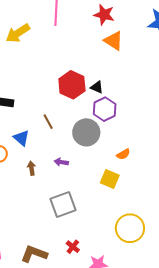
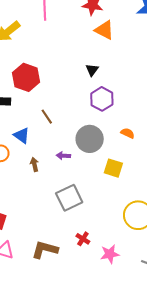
red hexagon: (72, 85) -> (26, 77), moved
black triangle: (97, 87) -> (92, 70), moved, turned 48
gray circle: (86, 132) -> (90, 139), moved
orange semicircle: (123, 154) -> (128, 133), moved, turned -120

